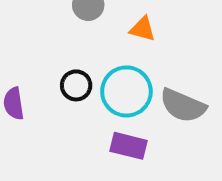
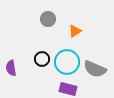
orange triangle: (143, 29) -> (75, 31), turned -48

